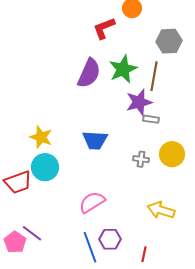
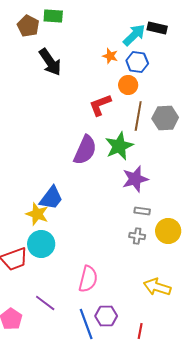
brown line: (154, 76) -> (138, 116), moved
gray rectangle: (151, 119) -> (142, 211), moved
blue trapezoid: (95, 140) -> (51, 198), moved, turned -56
pink semicircle: (92, 202) -> (88, 279), turned 136
purple line: (32, 233) -> (45, 303), moved

